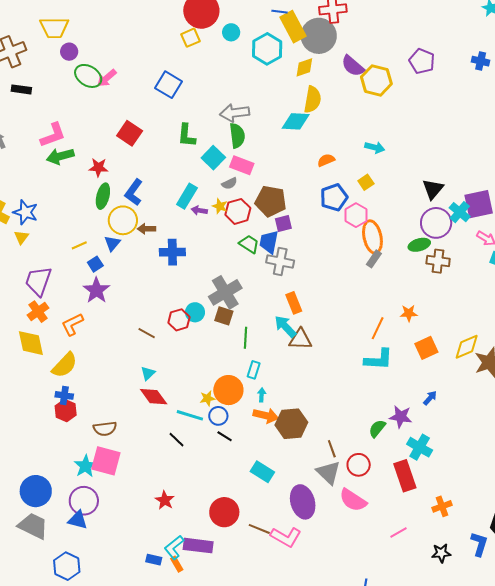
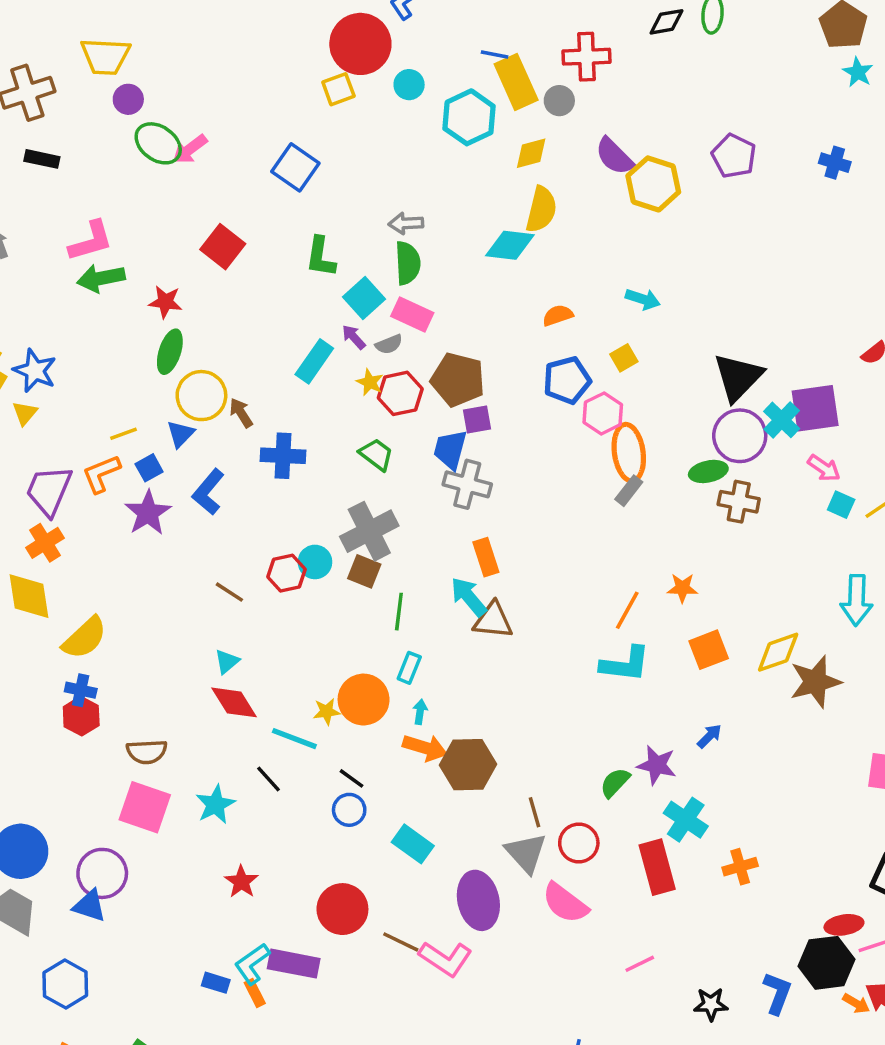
gray circle: (319, 36) -> (559, 101), size x0.5
gray arrow: (235, 113) -> (406, 223), size x0.7
black triangle: (433, 189) -> (738, 377), size x1.4
blue L-shape: (134, 192) -> (208, 492), moved
purple arrow: (199, 210) -> (354, 337), moved, turned 35
brown arrow: (146, 229) -> (241, 413), turned 54
green trapezoid: (249, 244) -> (376, 454), moved
orange L-shape: (72, 324) -> (101, 474), moved
blue circle: (218, 416) -> (349, 810), moved
cyan star: (85, 466) -> (215, 804), moved
orange cross: (442, 506) -> (740, 867), moved

